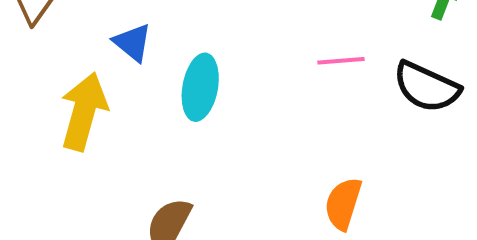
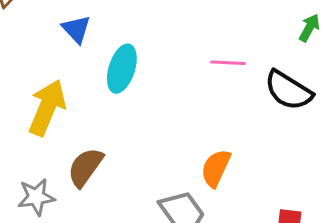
yellow arrow: (84, 112) -> (47, 108), moved

